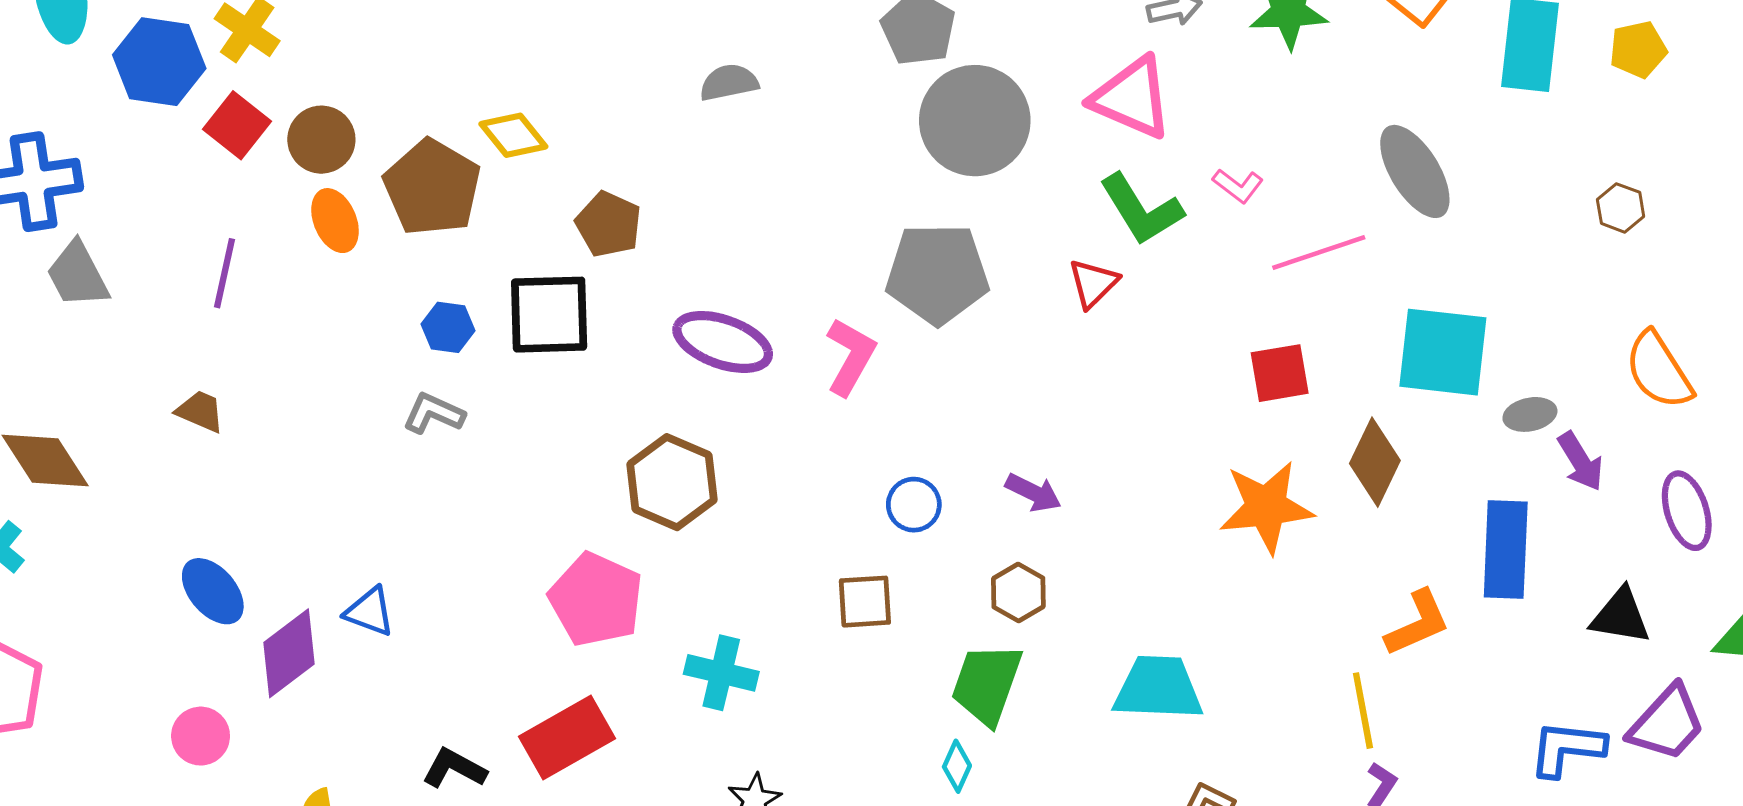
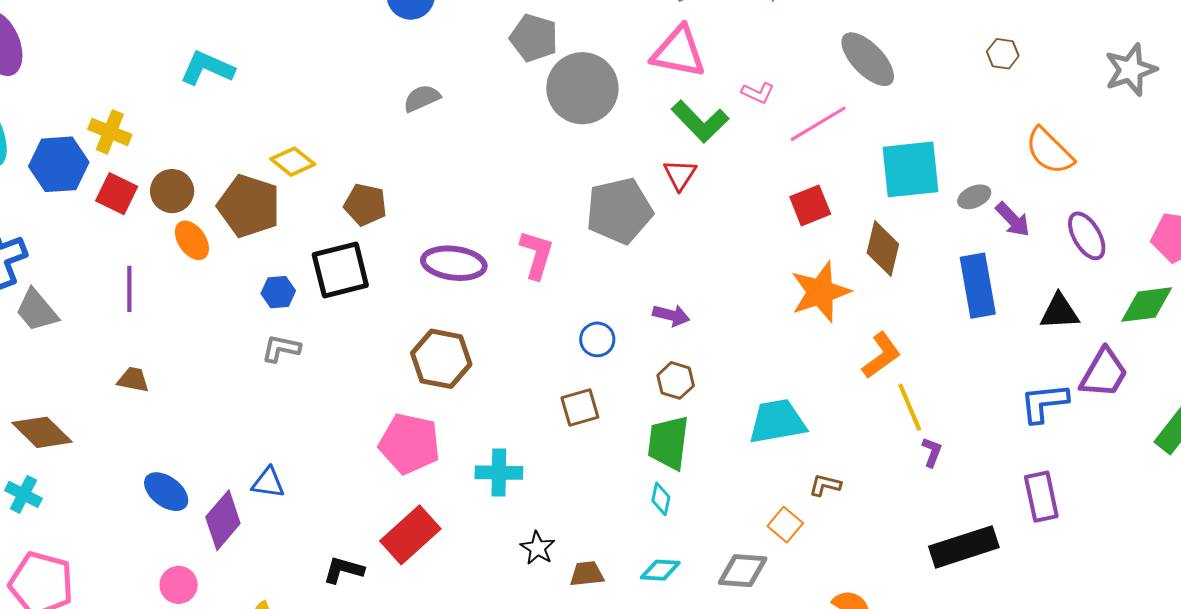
gray pentagon: (937, 274) -> (619, 211), moved
orange L-shape: (1418, 623) -> (881, 355), moved

